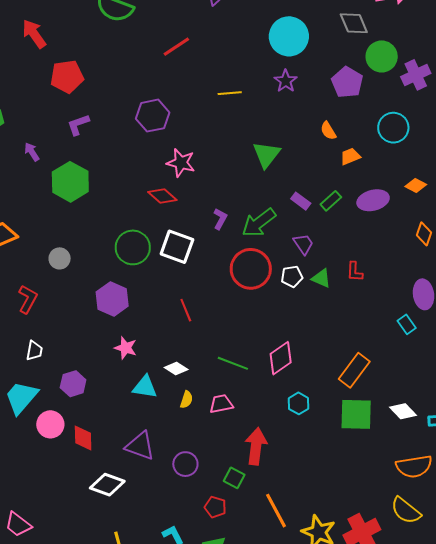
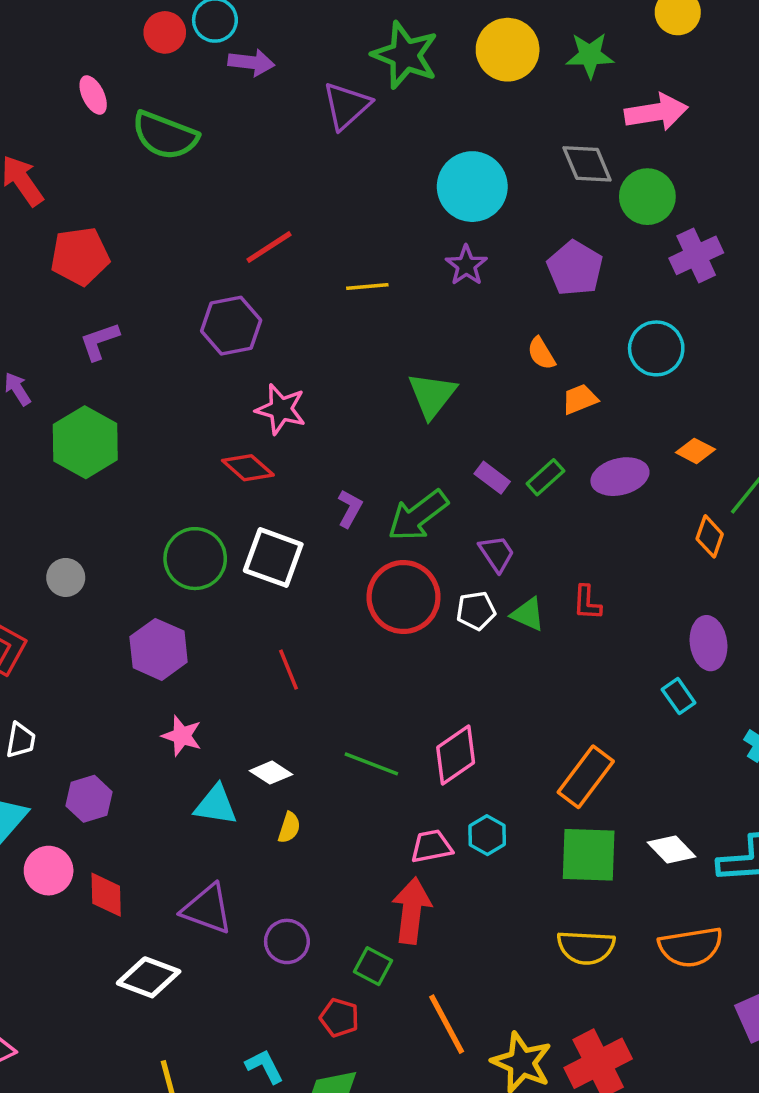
red line: (176, 47) -> (269, 247), moved
green circle: (382, 56) -> (647, 197), moved
pink trapezoid: (221, 404) -> (431, 846), moved
yellow semicircle: (406, 511) -> (586, 947), moved, turned -36

